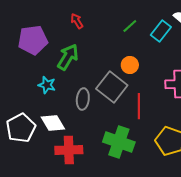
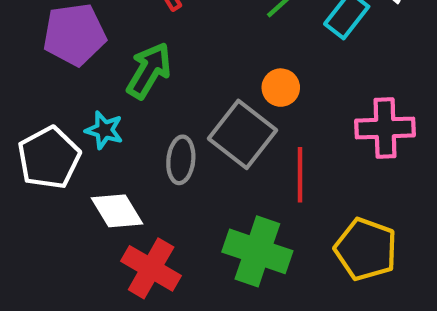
white pentagon: (21, 128) -> (49, 158), moved
red cross: (69, 150) -> (151, 268), turned 32

